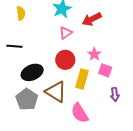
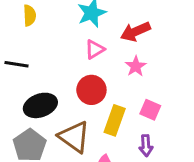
pink star: (94, 54) -> (136, 66), moved
purple arrow: (115, 94) -> (146, 146), moved

